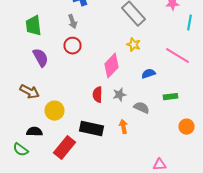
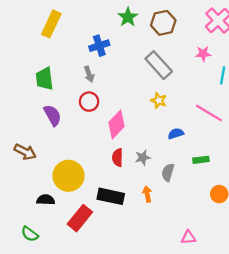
pink diamond: (112, 66) -> (116, 124), moved
brown arrow: (30, 92) -> (25, 152), moved
gray semicircle: (142, 108) -> (168, 172), turned -98
yellow circle: (54, 111) -> (68, 176), size x1.4
green semicircle: (20, 150) -> (30, 234), moved

